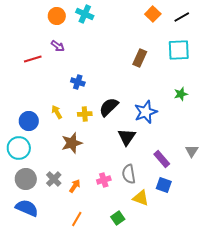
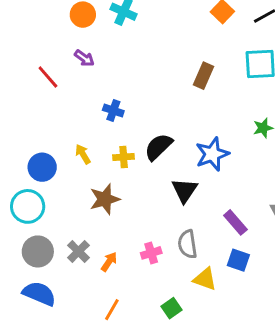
red line: (33, 59) -> (48, 77), turned 66

